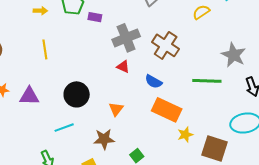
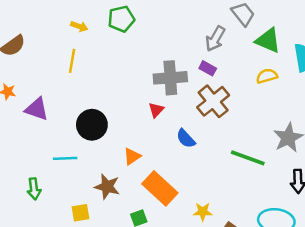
yellow arrow: (40, 11) -> (79, 26), moved
purple rectangle: (95, 17) -> (208, 68), moved
red triangle: (123, 67) -> (156, 110), turned 32
orange rectangle: (167, 110) -> (160, 188), moved

